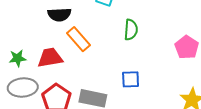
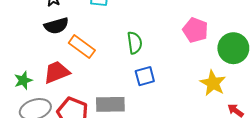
green semicircle: (131, 30) -> (135, 43), moved

